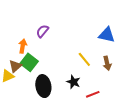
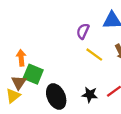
purple semicircle: (42, 31) -> (83, 31), moved
black star: (73, 82) -> (90, 95), moved

